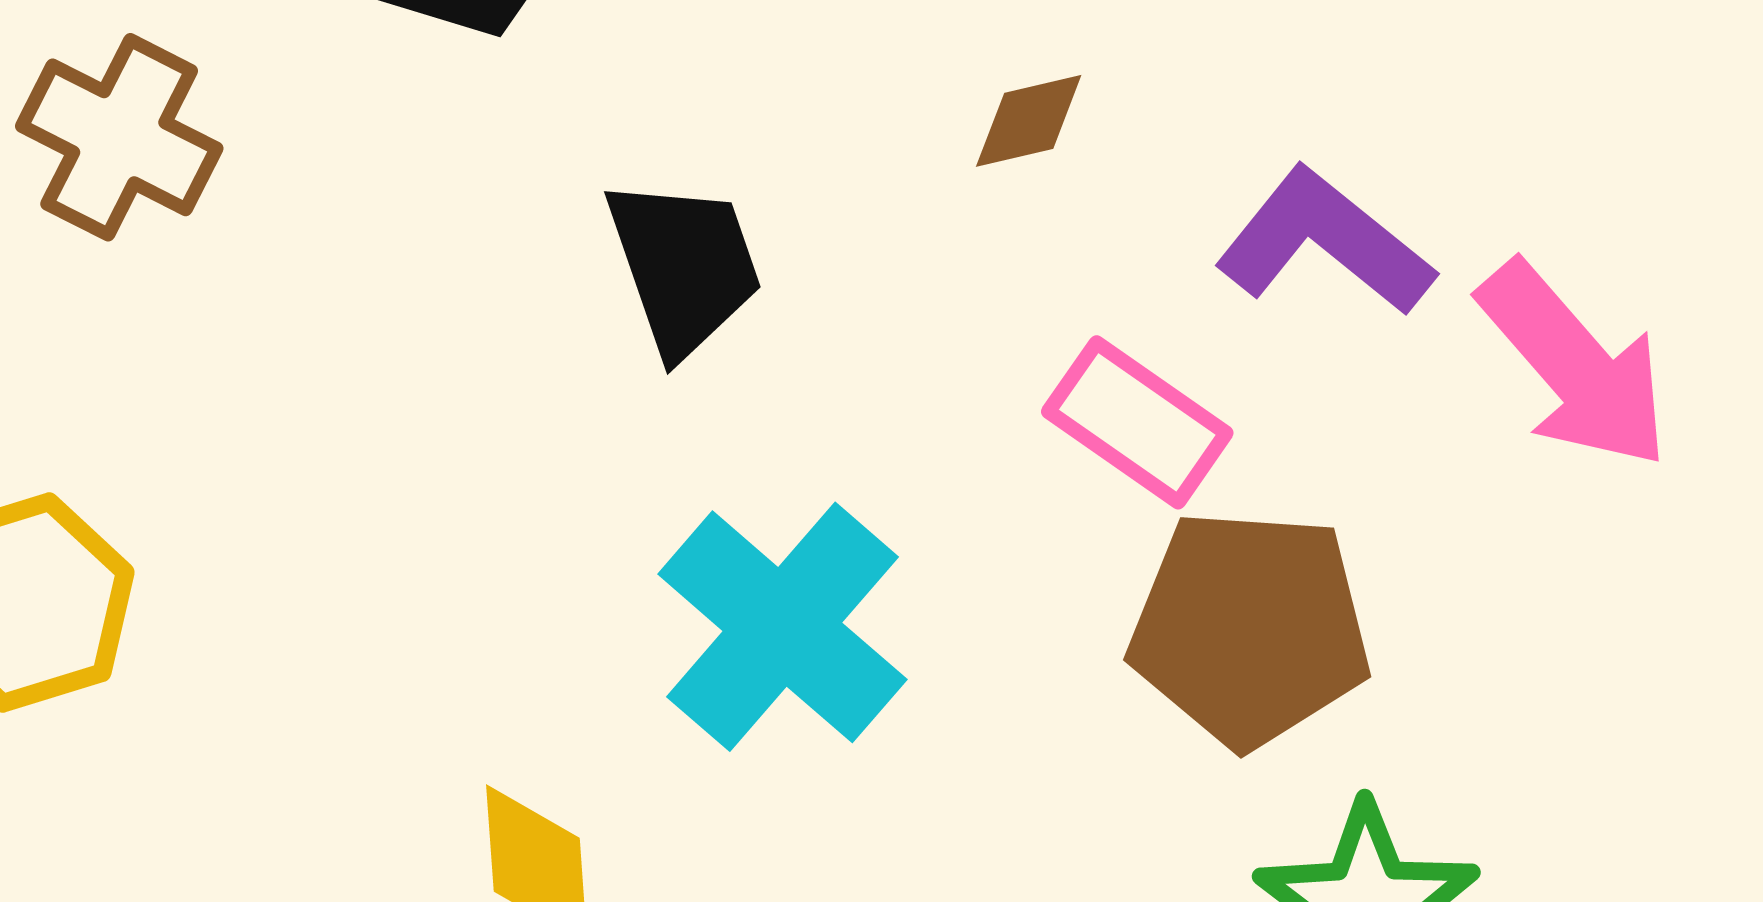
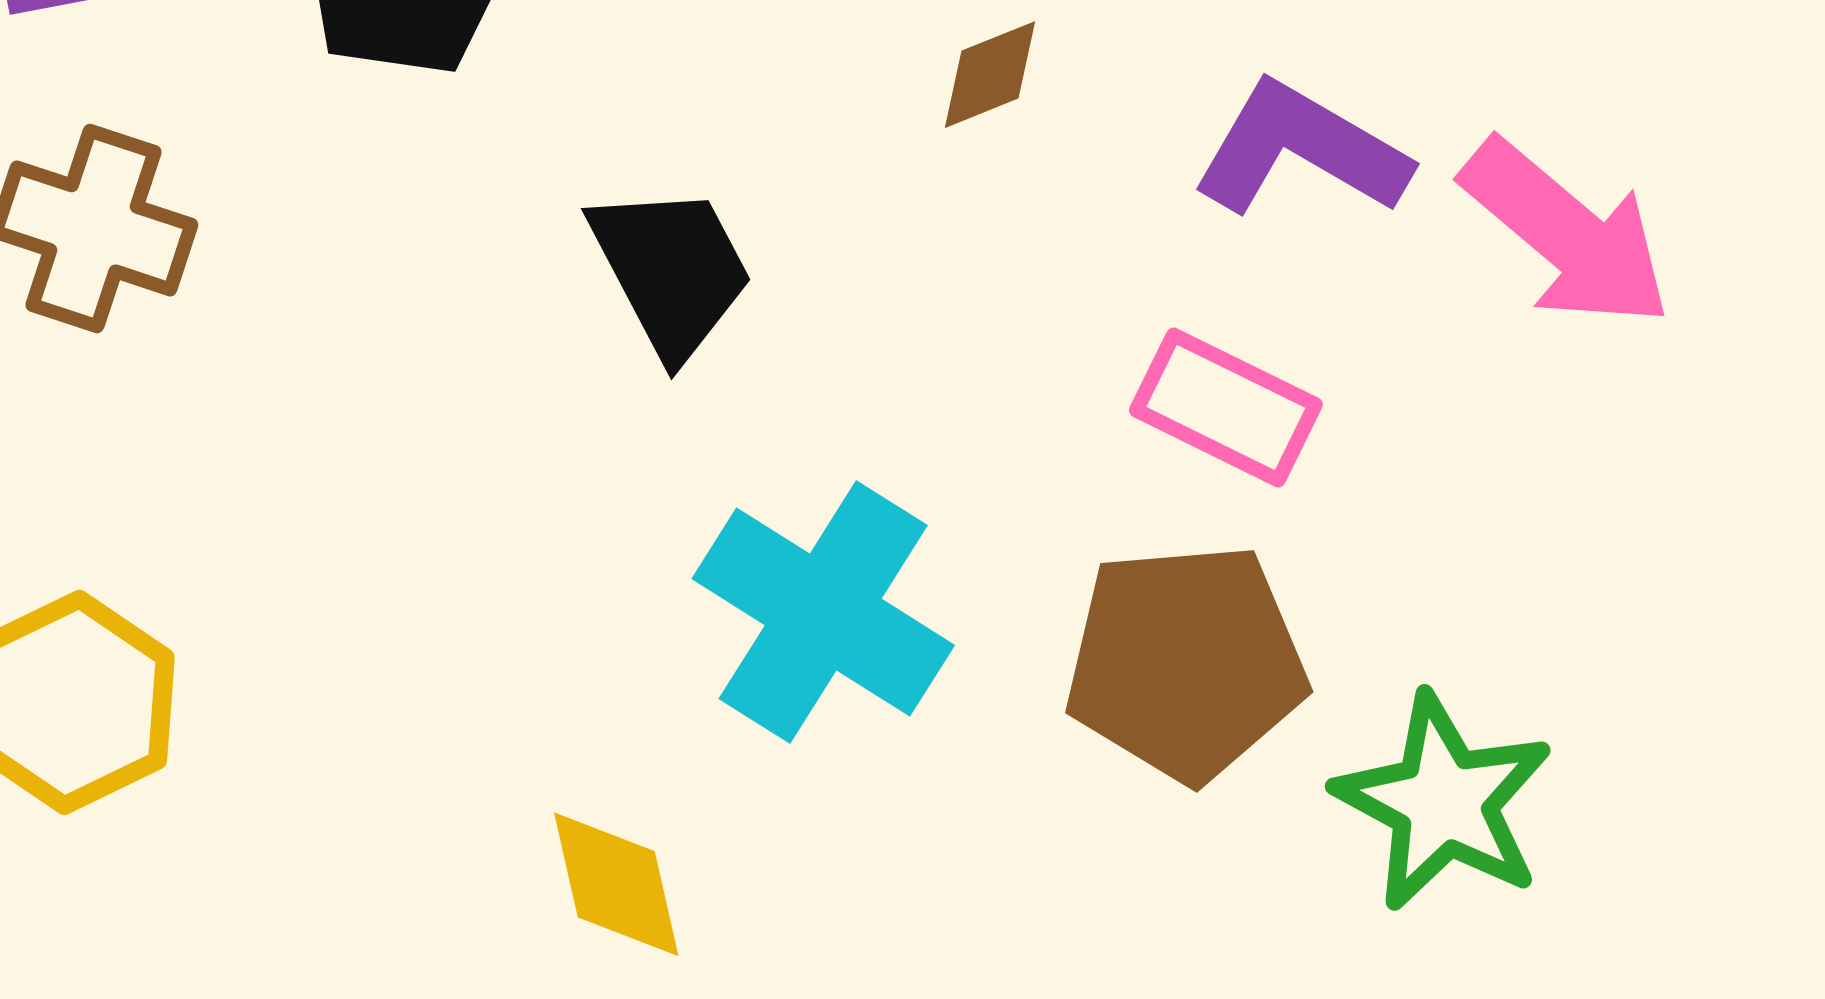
pink rectangle: (1137, 422) -> (1226, 407), moved
brown pentagon: (1250, 628) -> (1186, 662), moved

